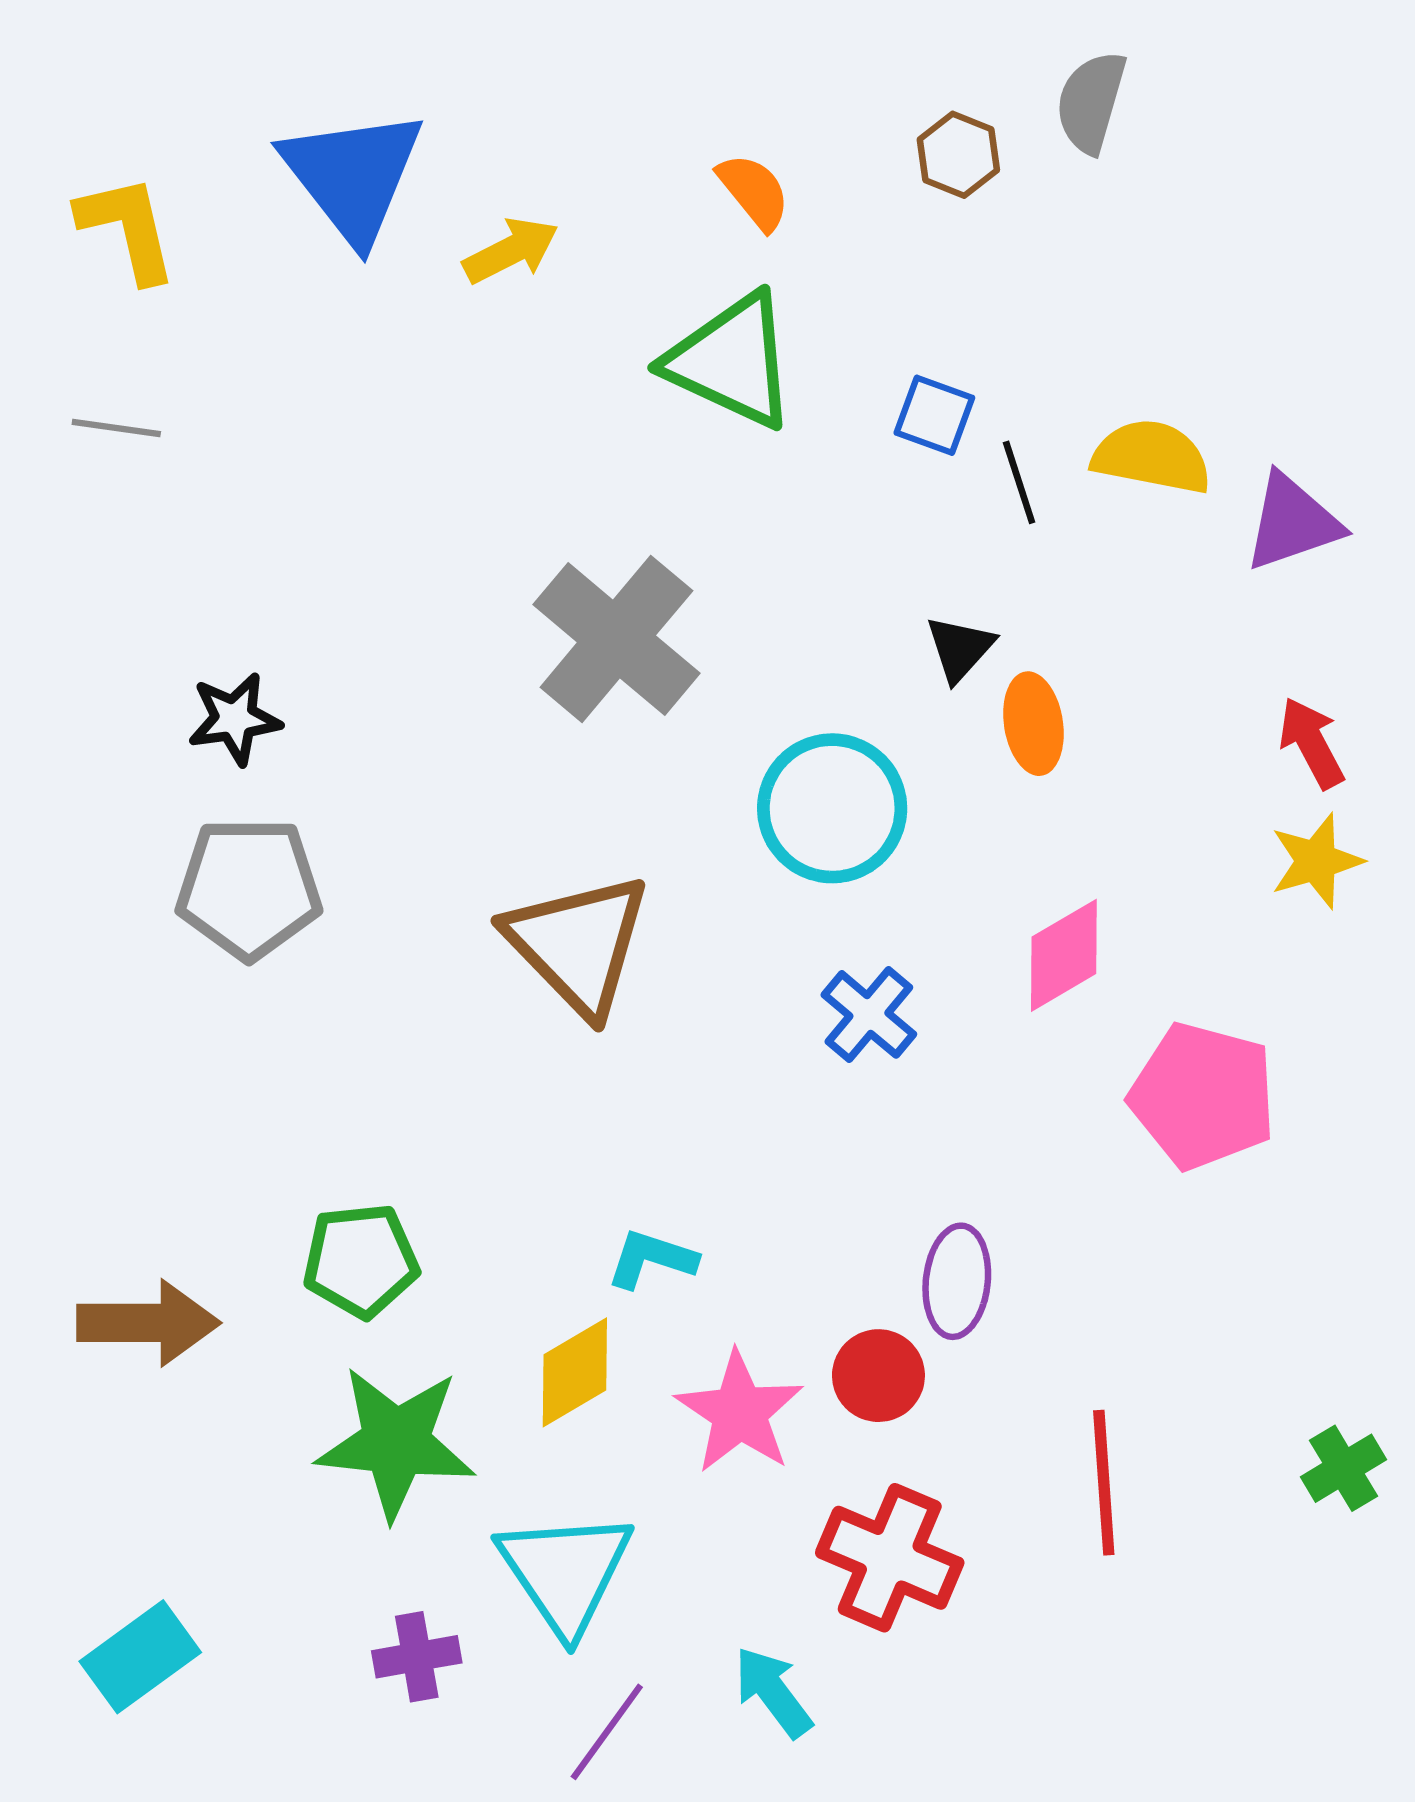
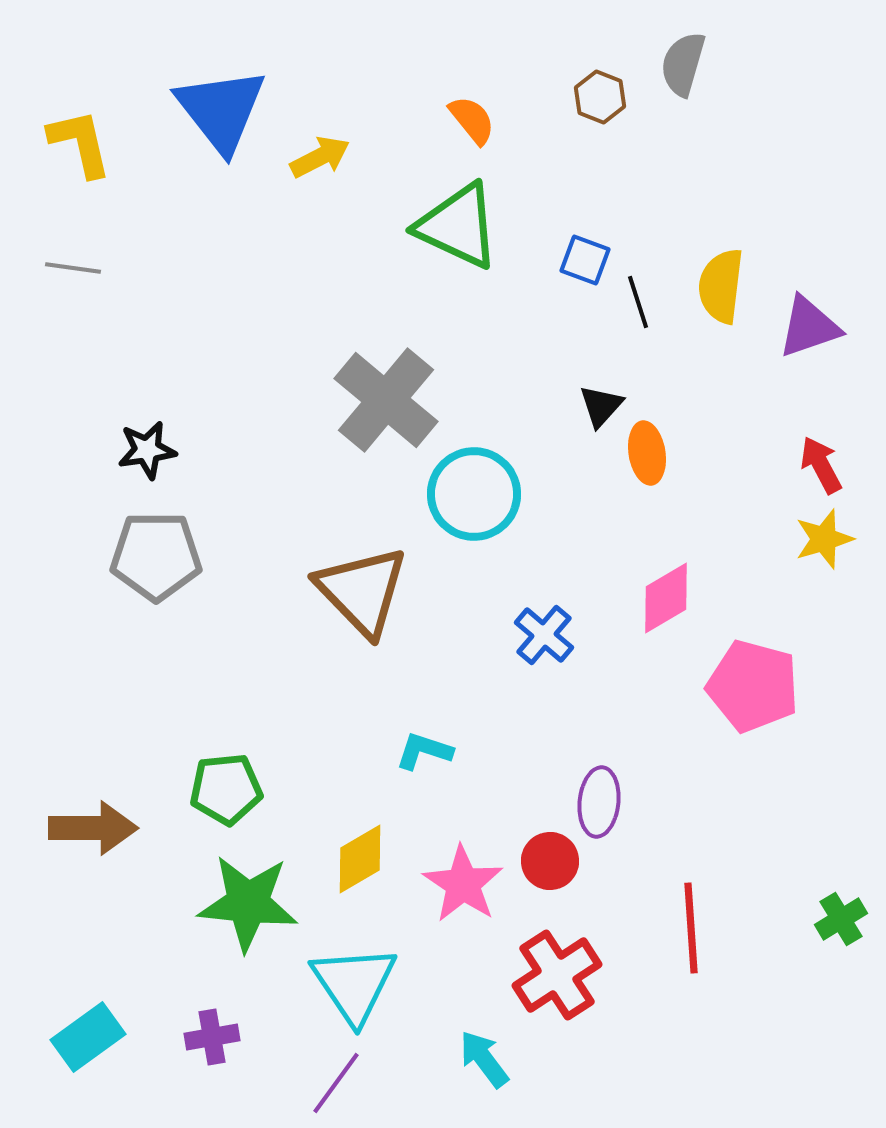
yellow semicircle: (1152, 457) -> (721, 286), turned -94
cyan circle: (832, 808) -> (474, 494), moved
cyan L-shape: (652, 1259) -> (424, 751), moved
red cross: (890, 1558) -> (557, 975), turned 34
purple cross: (417, 1657) -> (212, 1037), moved
purple line: (607, 1732) -> (336, 1083), moved

